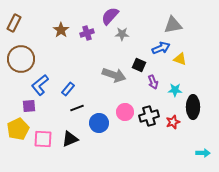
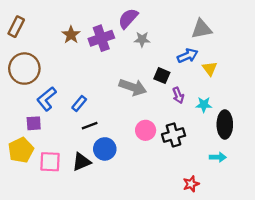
purple cross: (87, 33) -> (101, 38), size x1.5
yellow triangle: (180, 59) -> (210, 69), turned 32
red star: (173, 122) -> (191, 184), moved
blue circle: (99, 123) -> (105, 149), moved
cyan arrow: (203, 153) -> (218, 157), moved

